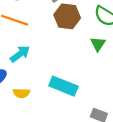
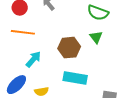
brown hexagon: (67, 16) -> (69, 48), moved

